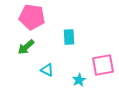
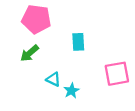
cyan star: (79, 80) -> (71, 91), moved

